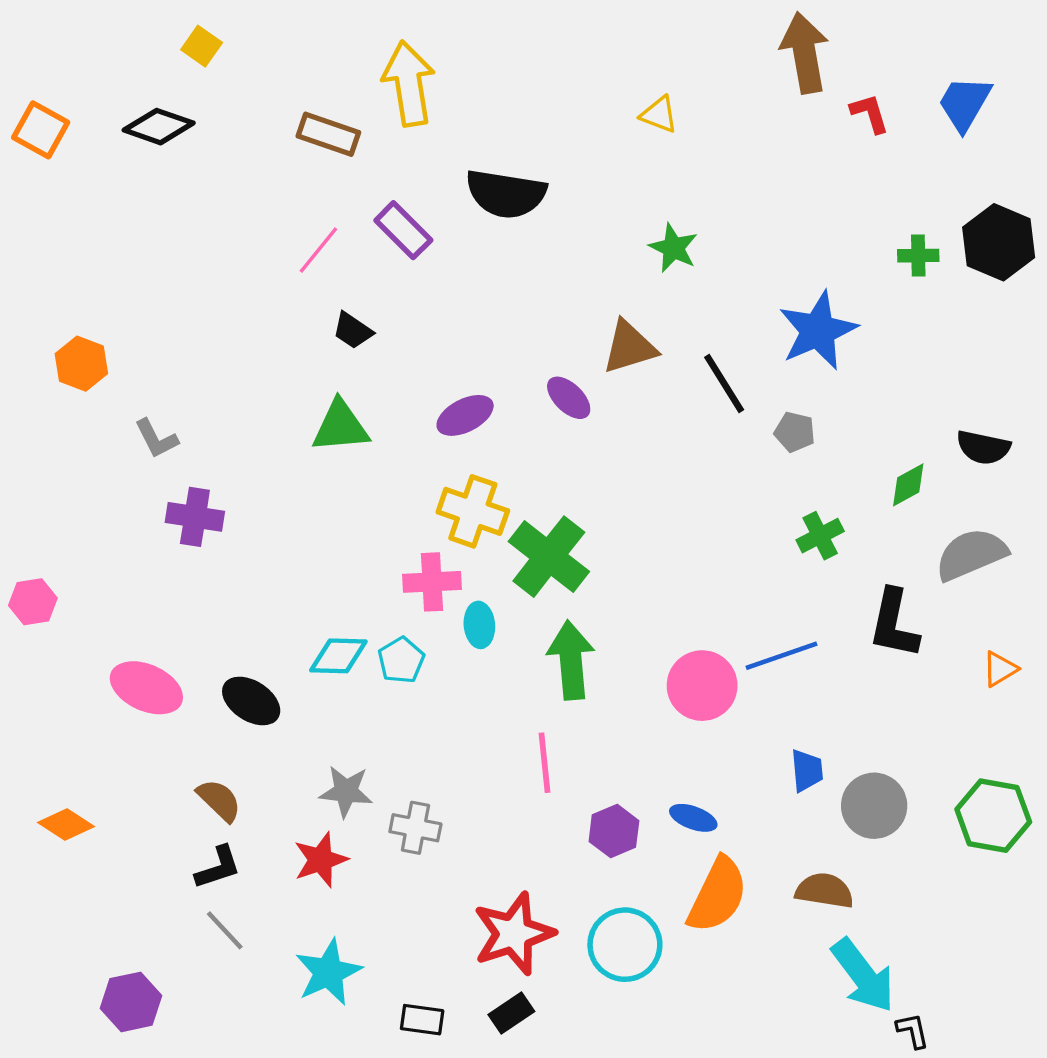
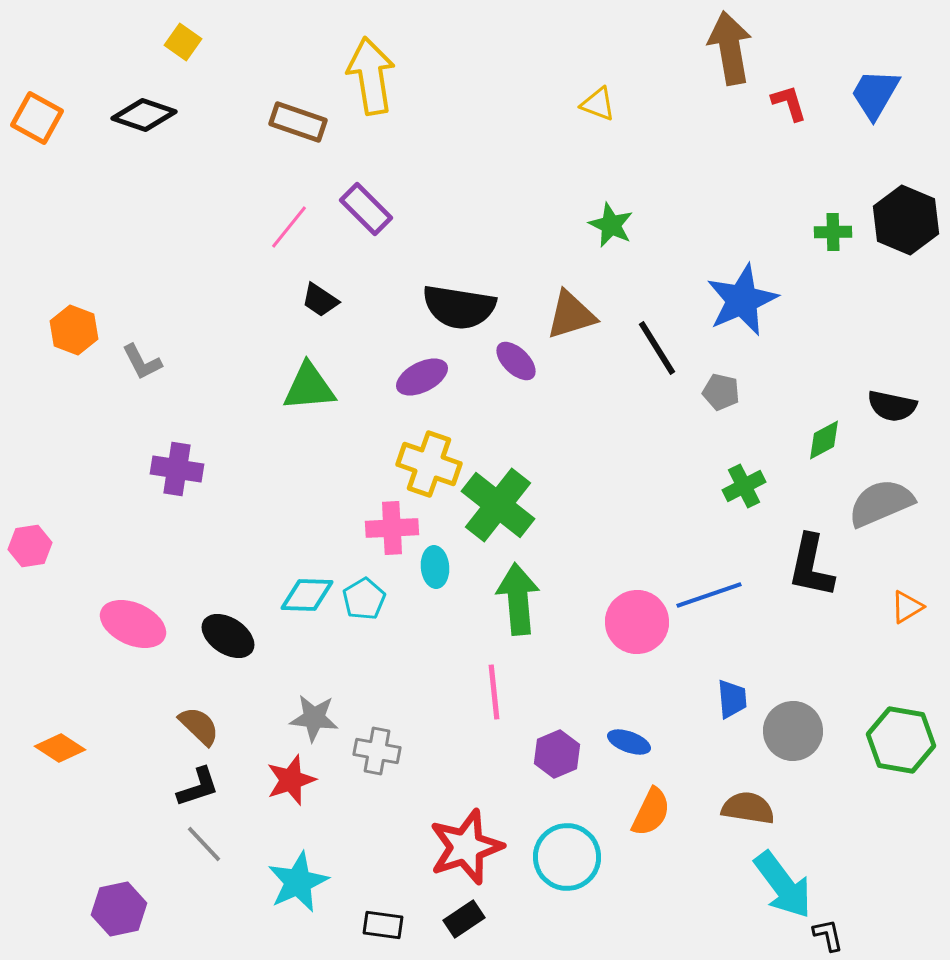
black semicircle: (506, 194) -> (459, 307), moved
gray L-shape: (156, 439) -> (142, 362), moved
orange semicircle: (718, 895) -> (651, 812), size x0.7

